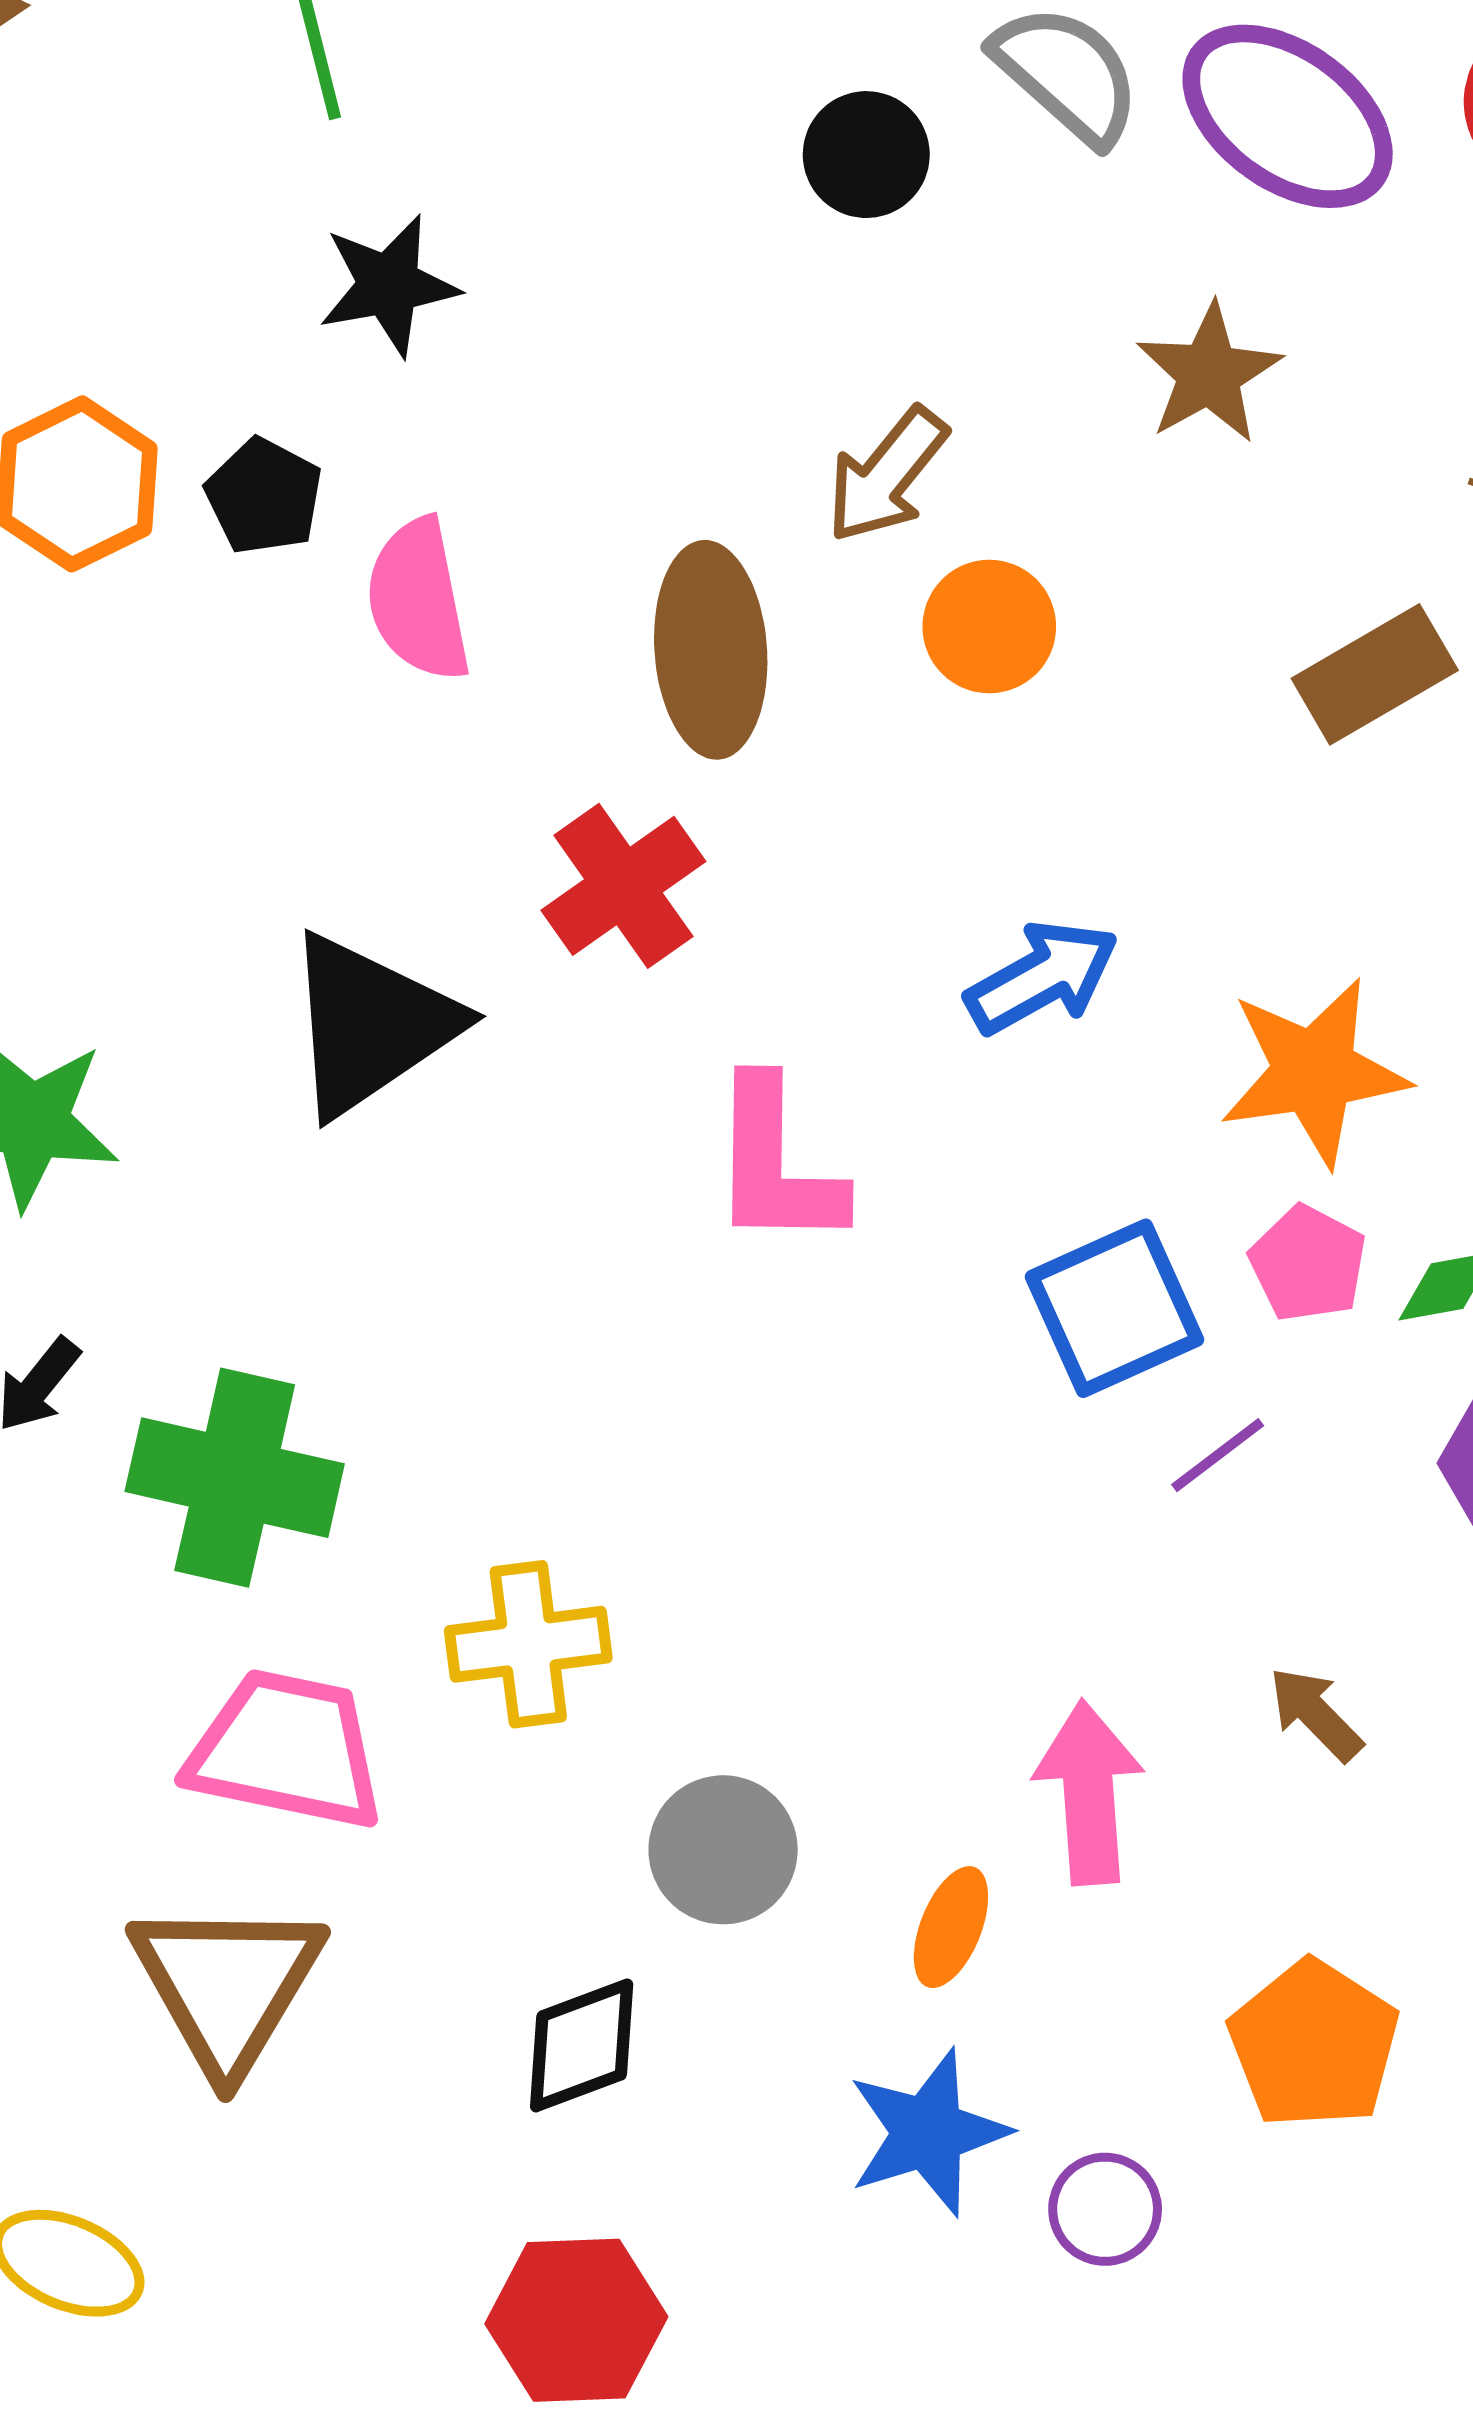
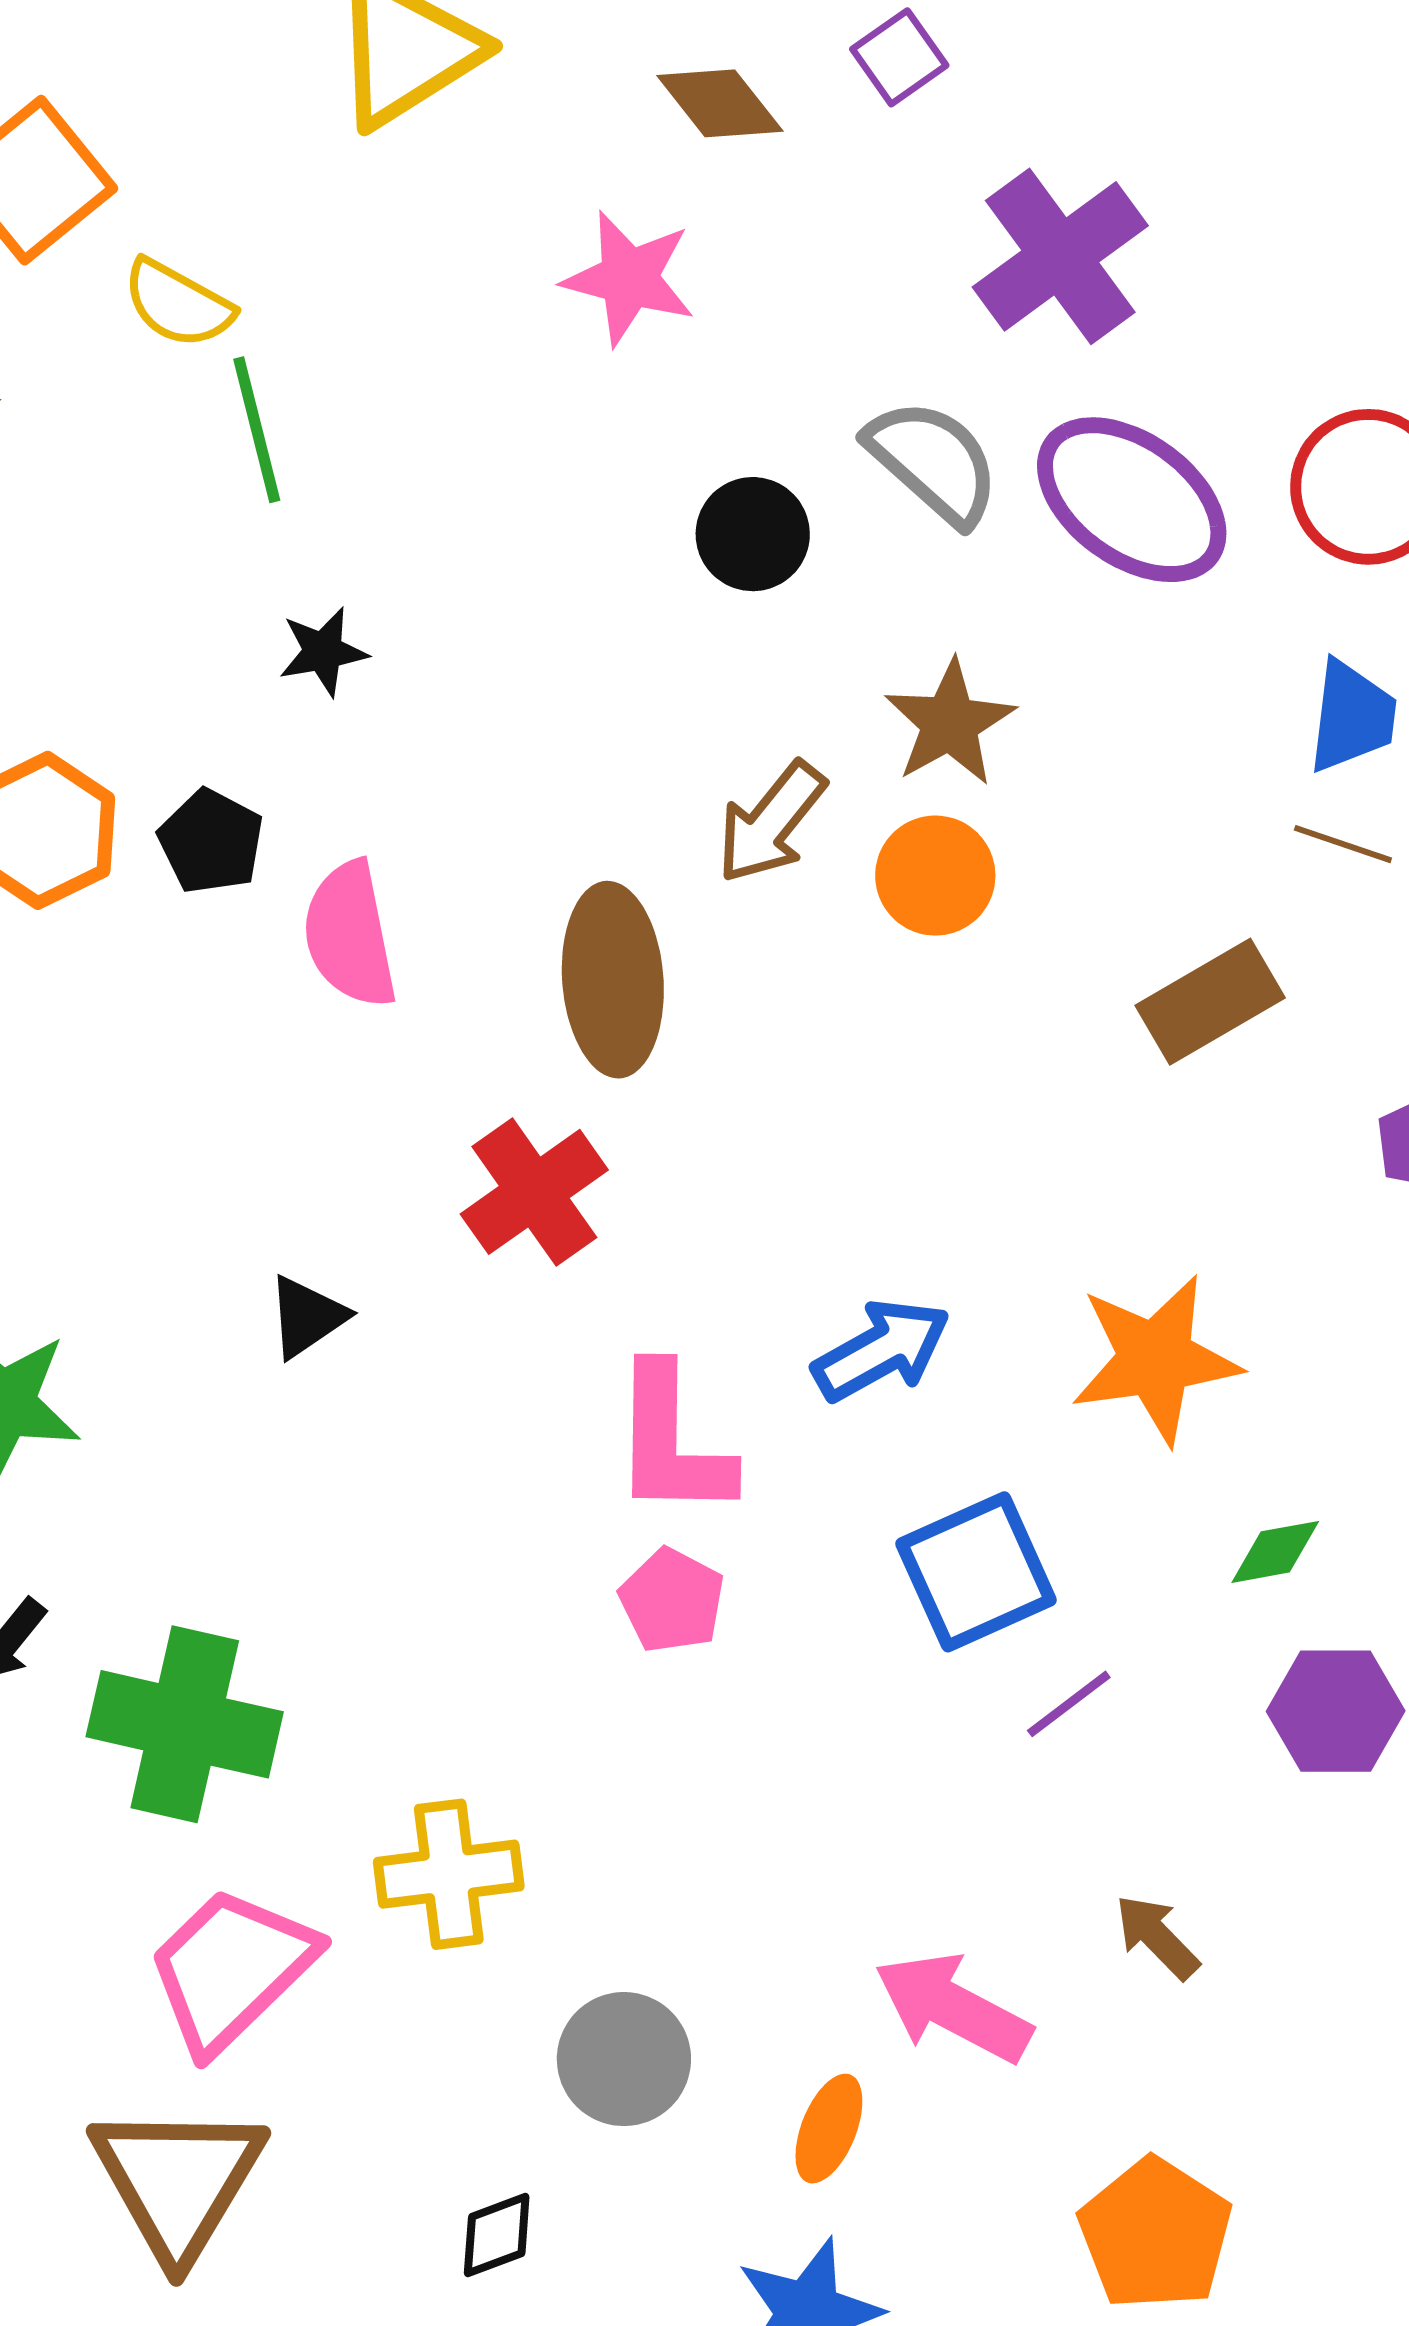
black star: (389, 285) -> (323, 652), size x0.7
brown star: (1209, 374) -> (950, 723), moved
orange circle: (989, 627) -> (935, 876), moved
blue arrow: (1042, 977) -> (881, 1350), moved
black triangle: (370, 1025) -> (307, 1317), size x0.5
pink pentagon: (1308, 1263) -> (672, 1601), moved
pink trapezoid: (286, 1750) -> (231, 1969), turned -56
pink arrow: (1089, 1793) -> (953, 2008), turned -58
black diamond: (582, 2045) -> (497, 2235), size x0.7

